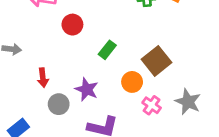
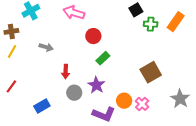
green rectangle: (107, 50) -> (103, 58), moved
orange circle: (132, 82) -> (124, 101), moved
gray star: (188, 102) -> (180, 99), moved

